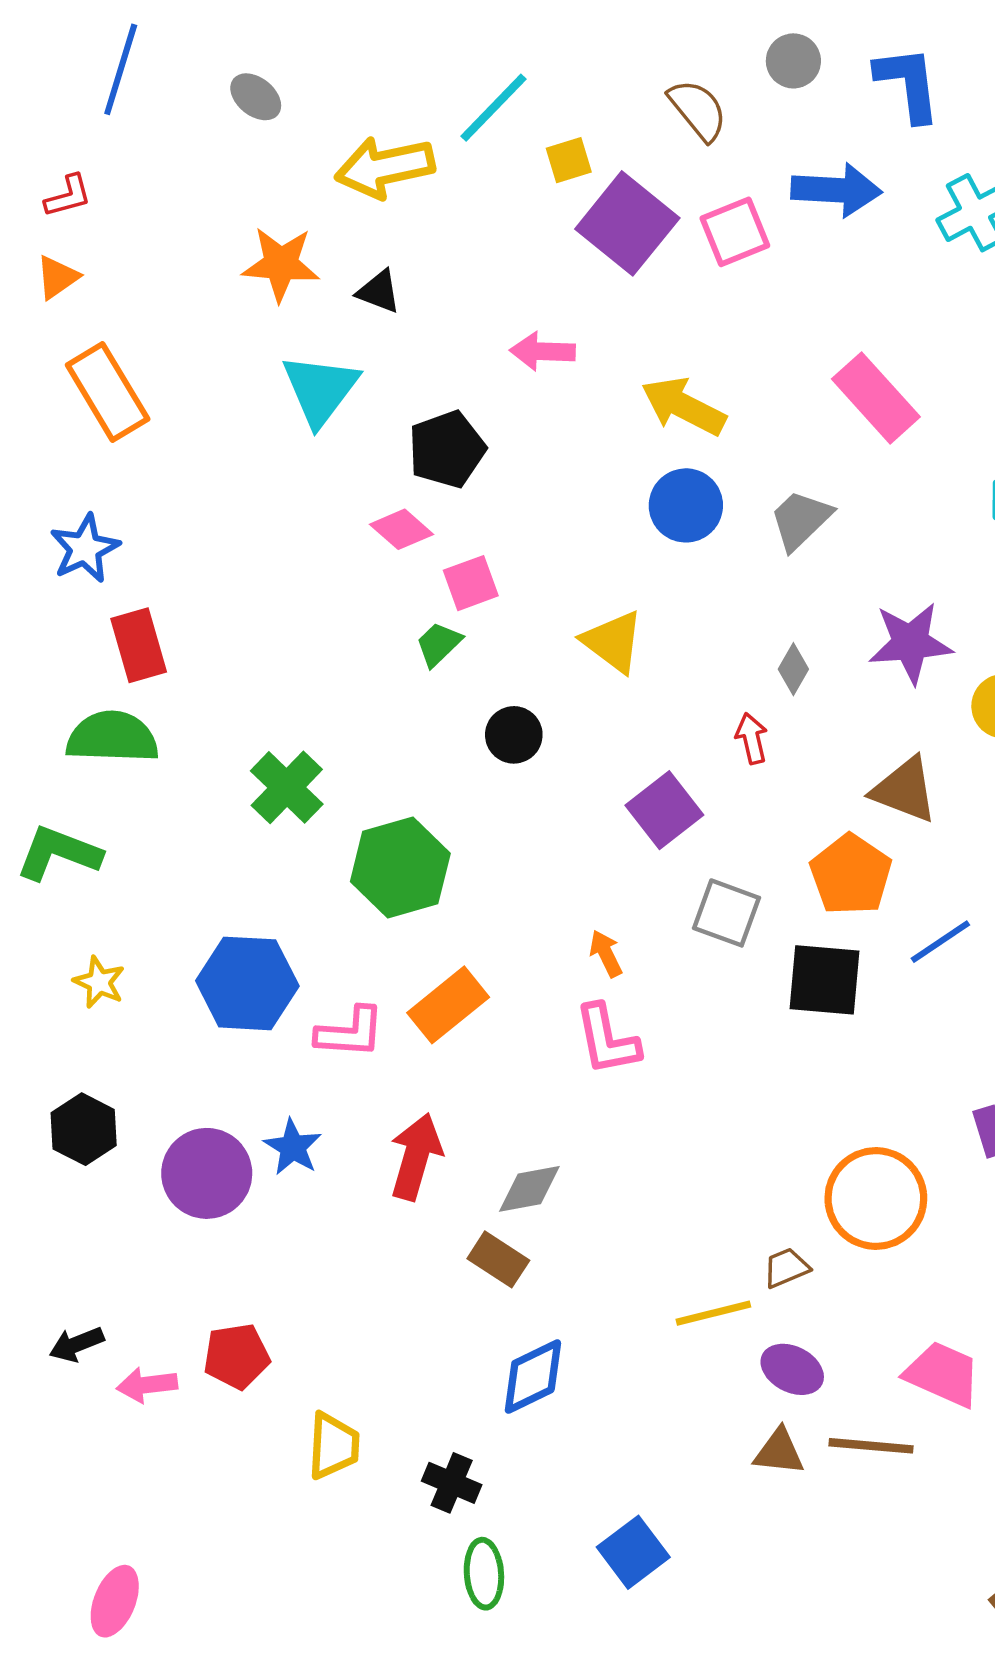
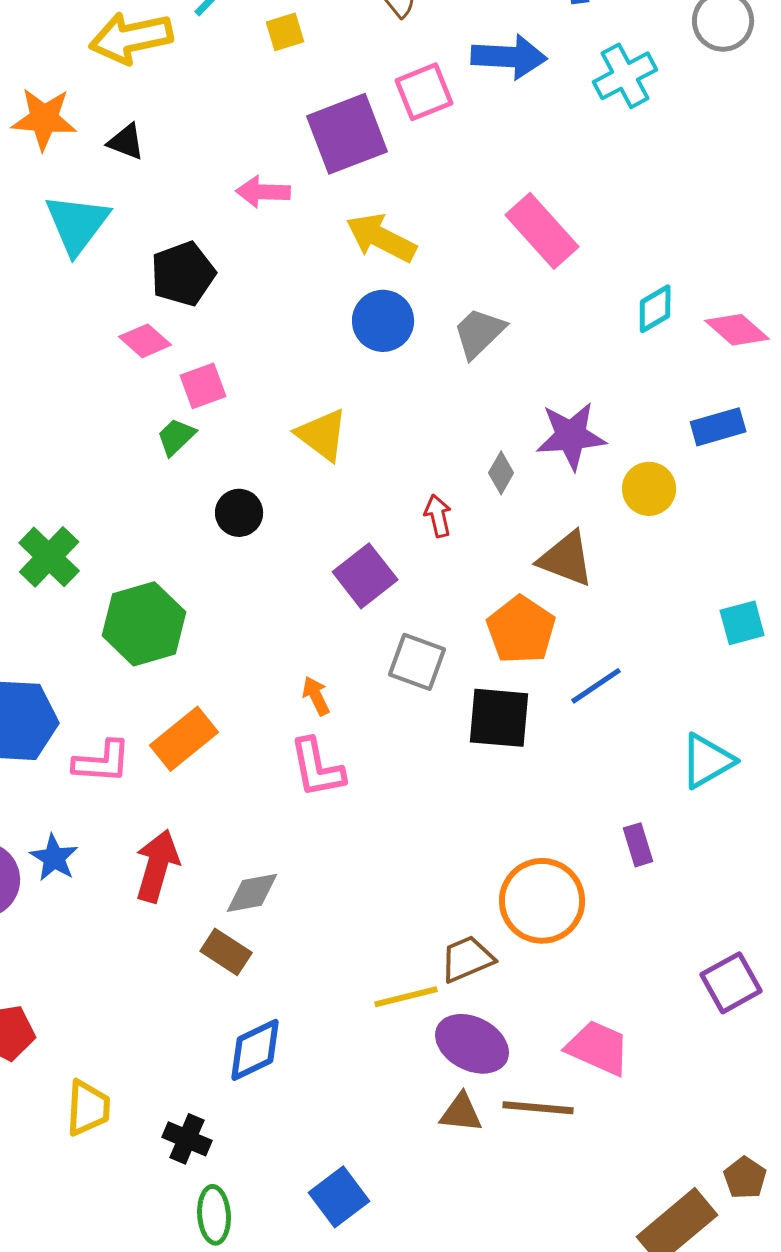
purple square: (627, 223) -> (347, 134), moved, turned 30
gray diamond: (793, 669) -> (501, 473), moved
brown trapezoid: (786, 1268) -> (467, 959), size x1.4
purple ellipse: (792, 1369) -> (472, 1044), size x1.4

